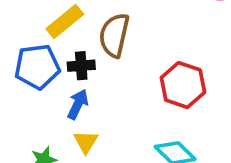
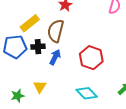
blue arrow: (78, 104) -> (55, 57), moved

